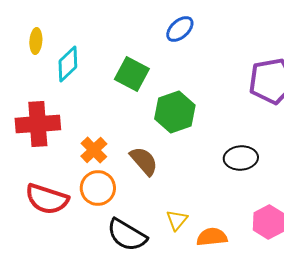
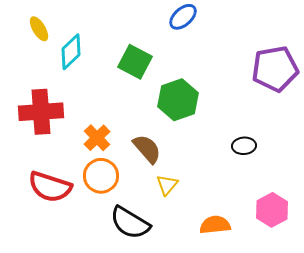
yellow ellipse: (36, 41) -> (39, 29), turned -35
black ellipse: (241, 158) -> (244, 146), size x0.7
yellow triangle: (177, 220) -> (167, 185), moved

